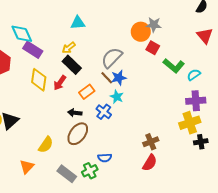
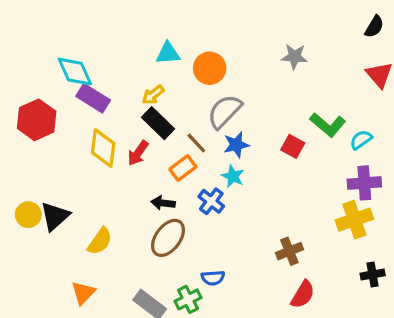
orange circle: (141, 32) -> (210, 68), moved
red square: (153, 48) -> (293, 146), moved
brown line: (107, 78) -> (196, 143), moved
black cross: (201, 142) -> (373, 274), moved
yellow semicircle: (46, 145) -> (100, 241), moved
red semicircle: (150, 163) -> (303, 294), moved

